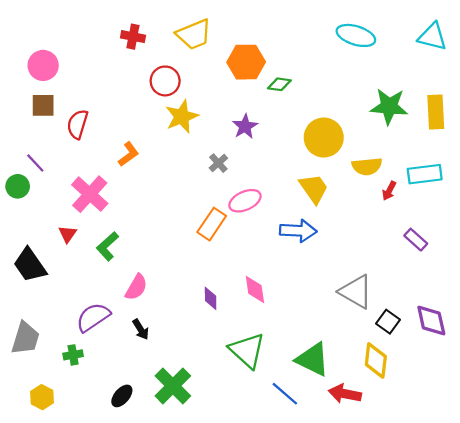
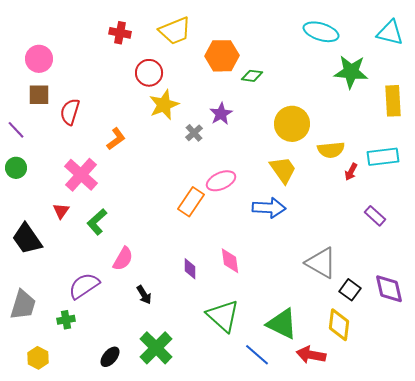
green star: (389, 106) -> (351, 72), moved
purple line: (35, 163) -> (16, 130), moved
gray cross: (218, 163) -> (194, 133), moved
black arrow: (141, 329) -> (144, 295), moved

